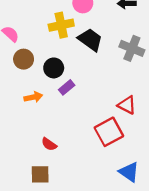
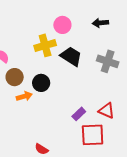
purple rectangle: (67, 87) -> (79, 114), moved
orange arrow: (33, 97) -> (24, 96), moved
red square: (109, 132) -> (93, 135), turned 30

